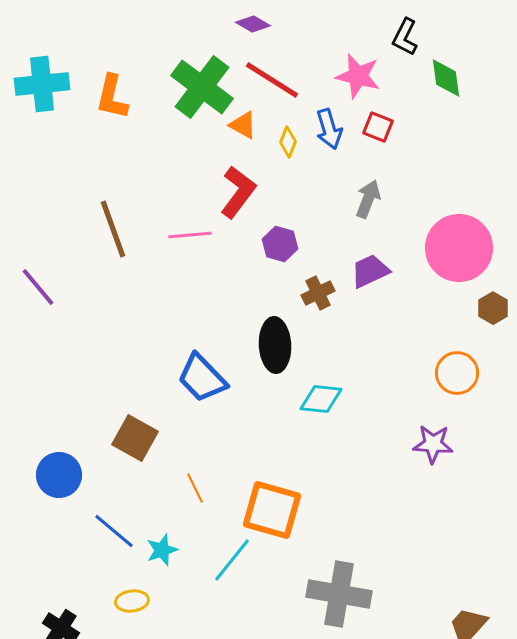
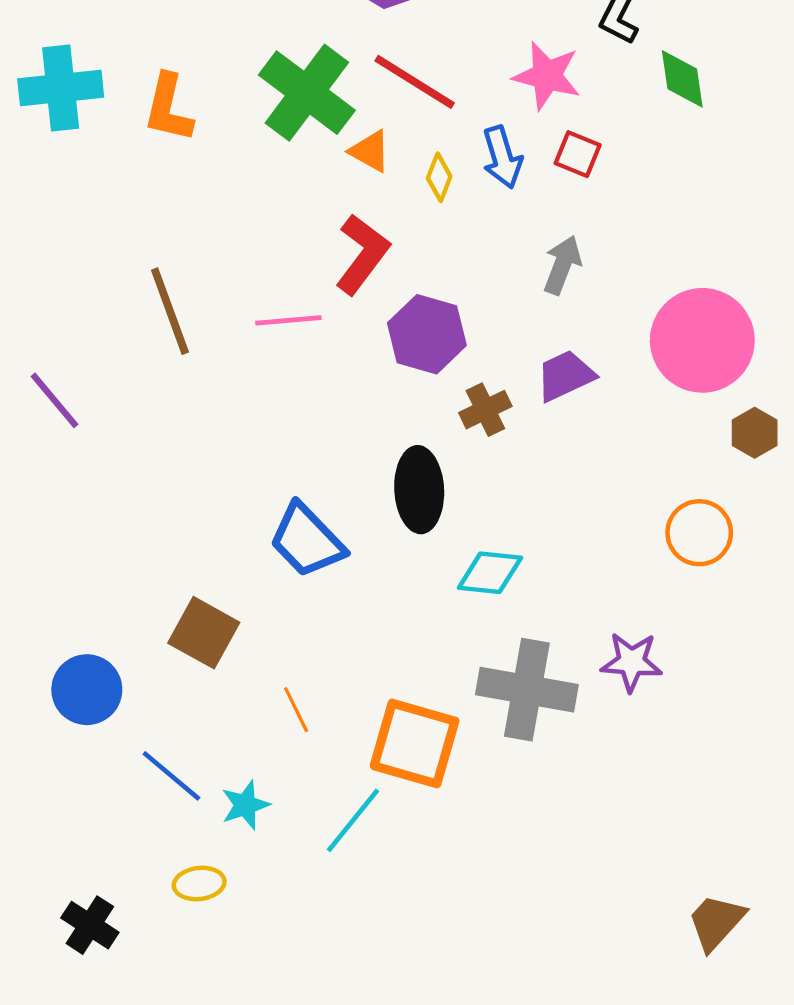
purple hexagon: (280, 244) -> (427, 334), size x1.4
purple star: (433, 444) -> (632, 662), moved
gray cross: (339, 594) -> (527, 690), moved

